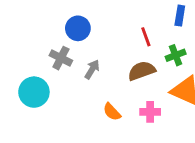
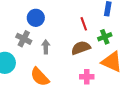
gray arrow: (92, 69) -> (46, 47), turned -32
orange semicircle: (112, 112) -> (40, 77), moved, size x1.5

